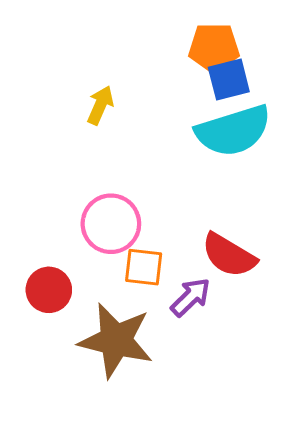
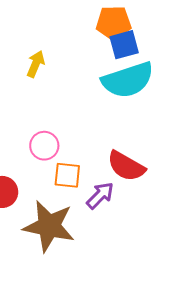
pink circle: (111, 224) -> (44, 146), size x0.7

